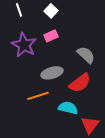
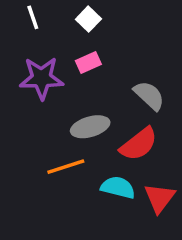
purple star: (24, 45) -> (42, 78), turned -30
red triangle: (90, 125) -> (160, 198), moved

